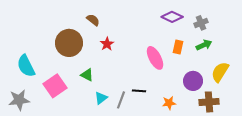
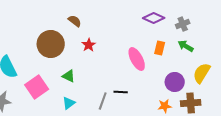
green arrow: (204, 45) -> (186, 46), turned -126
cyan triangle: (101, 98) -> (69, 103), moved
orange star: (169, 103) -> (165, 106), moved

